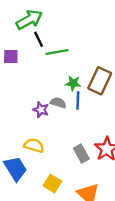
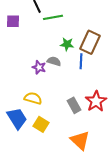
blue line: (78, 100) -> (81, 61), moved
yellow square: (52, 184) -> (41, 124), moved

